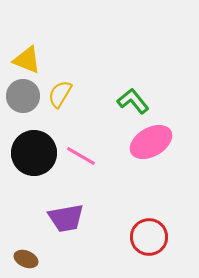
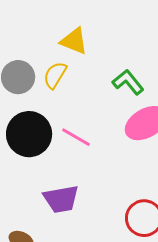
yellow triangle: (27, 60) -> (74, 41), moved

